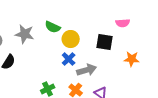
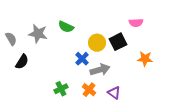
yellow circle: (71, 39) -> (97, 43), moved
black square: (105, 42) -> (118, 42), turned -36

